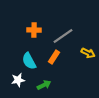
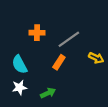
cyan semicircle: (29, 61) -> (19, 64), moved

